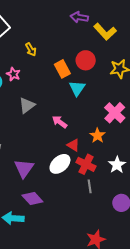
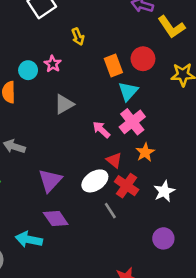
pink cross: (115, 113) -> (132, 122), moved
gray line: (90, 186) -> (110, 211), moved, turned -32

